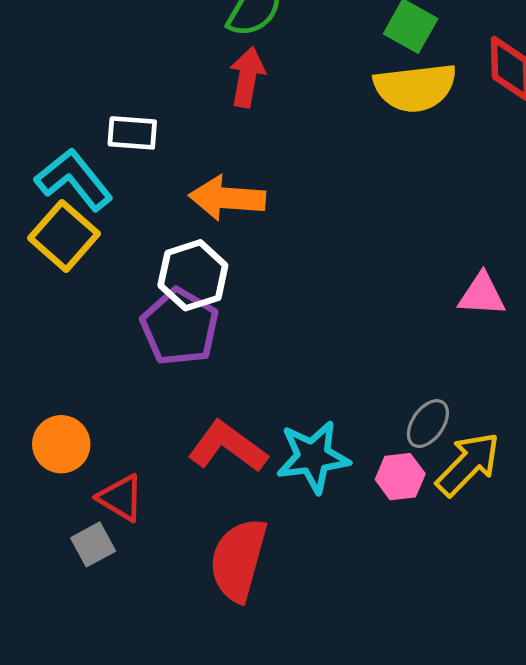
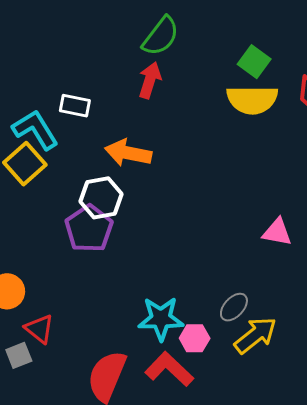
red L-shape: (228, 447) -> (169, 369), moved
pink hexagon: (400, 477) -> (195, 338), moved

